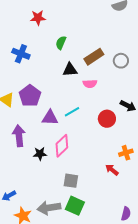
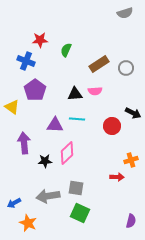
red star: (38, 18) -> (40, 40), moved
black triangle: (70, 70) -> (75, 94), moved
purple pentagon: (30, 96) -> (35, 90), moved
cyan line: (72, 112) -> (77, 119), turned 35
red arrow: (112, 170) -> (117, 177), turned 144
gray arrow: (49, 208) -> (48, 196), moved

